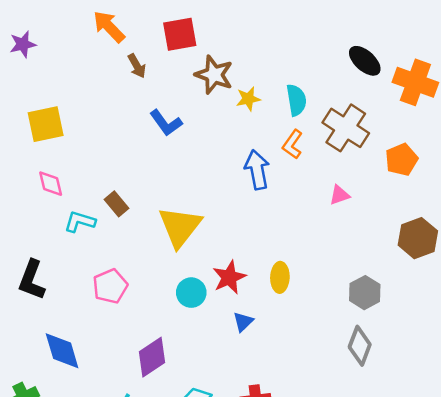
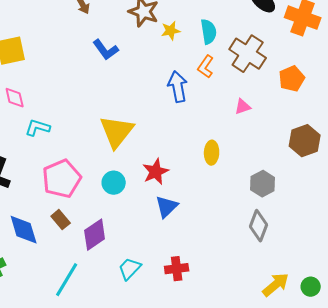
brown rectangle: (117, 204) -> (61, 220), moved
yellow ellipse: (280, 277) -> (212, 153), moved
pink pentagon: (110, 286) -> (62, 179), size x1.4
cyan circle: (191, 293) -> (114, 183), moved
blue triangle: (243, 322) -> (167, 207), size x1.4

